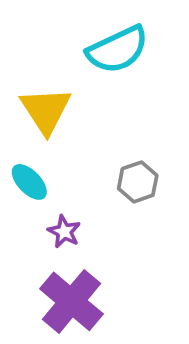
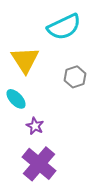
gray hexagon: (138, 182) -> (75, 77), moved

